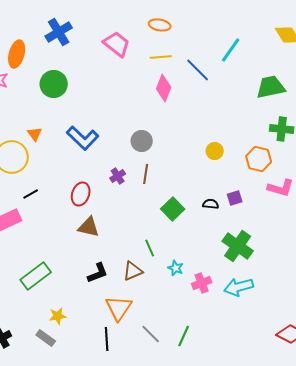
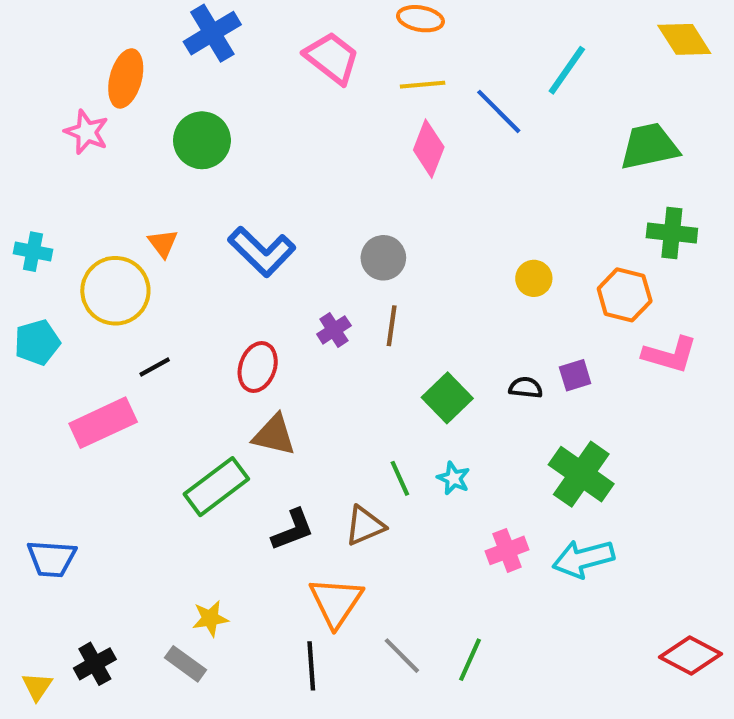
cyan star: (176, 268) -> (453, 478), moved
green rectangle: (36, 276) -> (216, 487), moved

